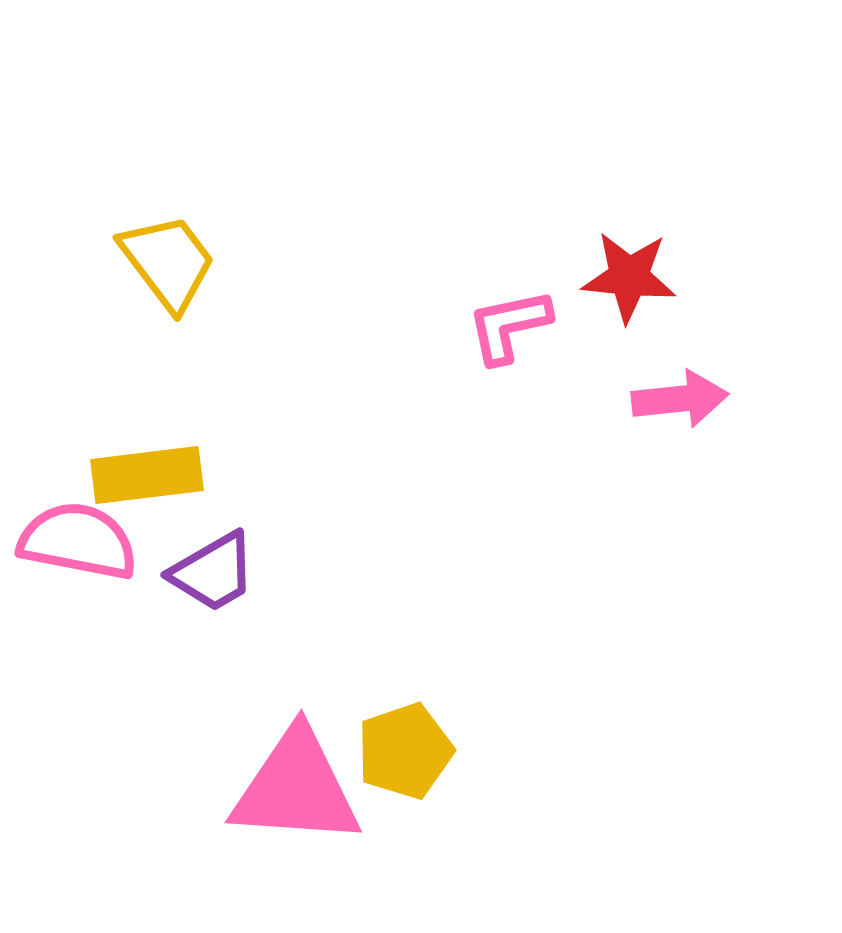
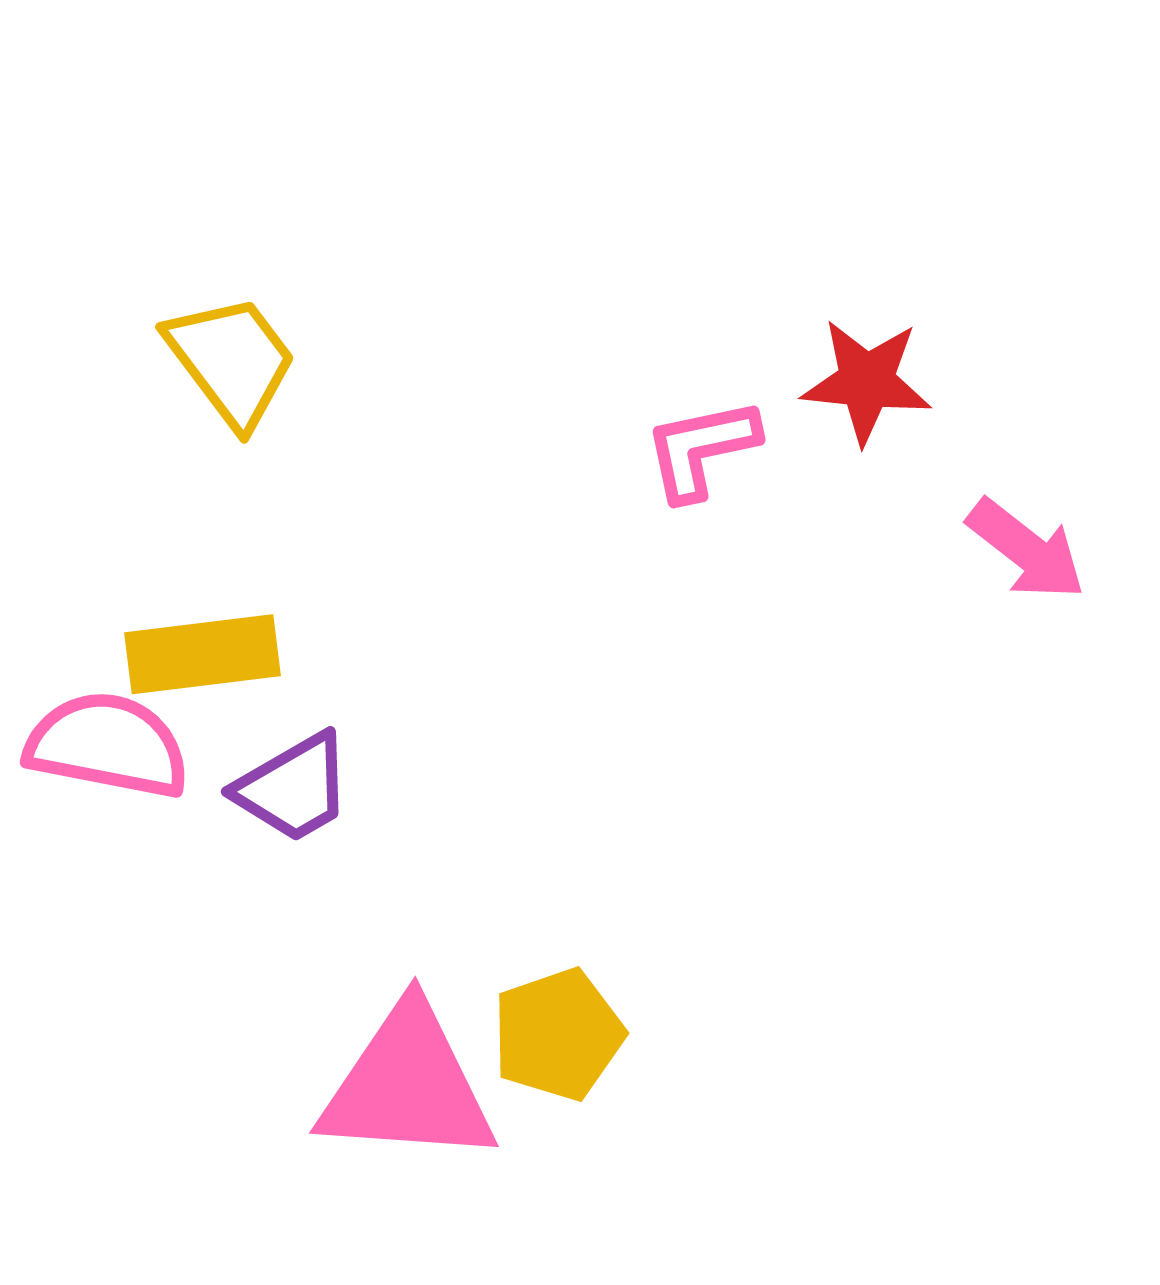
pink arrow: (680, 399) -> (1026, 550), moved, turned 44

